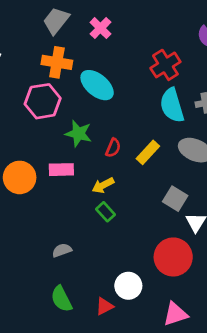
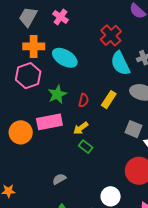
green star: (78, 134) -> (57, 94), turned -30
pink rectangle: (61, 170) -> (49, 122), size x1.4

